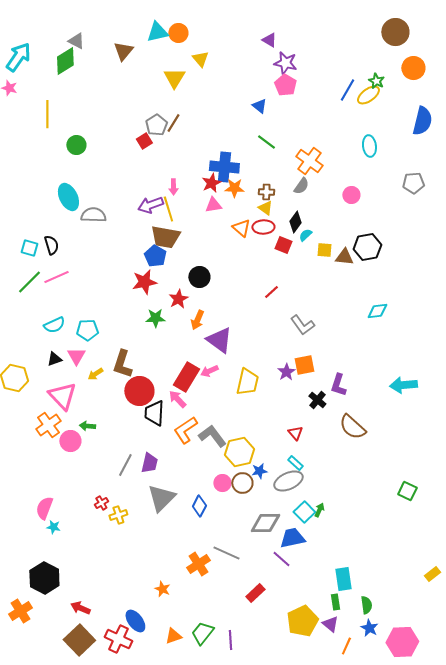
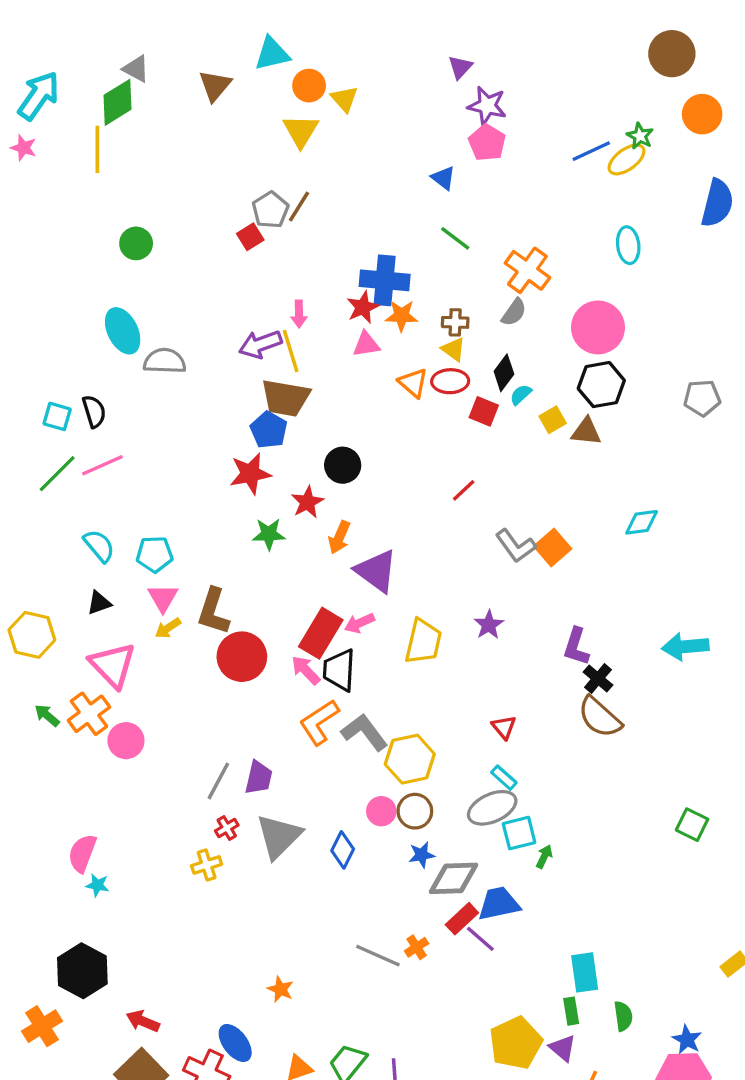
orange circle: (178, 33) -> (309, 86), moved
purple triangle: (269, 40) -> (460, 67), turned 42
blue line: (347, 90) -> (591, 151), turned 35
yellow line: (47, 114) -> (97, 149), moved
gray pentagon: (413, 183) -> (702, 398), moved
pink circle: (351, 195) -> (598, 327), size x1.8
black hexagon: (367, 247) -> (601, 385), moved
yellow square: (324, 250) -> (553, 420), turned -35
cyan semicircle: (54, 325) -> (99, 546), turned -105
pink triangle: (76, 356) -> (163, 598), moved
orange square: (304, 365) -> (553, 547), moved, turned -30
black cross: (317, 400) -> (598, 678), moved
black trapezoid: (154, 413) -> (339, 670), moved
green arrow: (87, 426) -> (47, 715), moved, turned 35
blue star: (259, 471) -> (422, 855), moved
red cross: (101, 503) -> (227, 828), moved
cyan square: (304, 512) -> (519, 833), moved, turned 30
gray line: (226, 553) -> (378, 956), moved
orange cross: (198, 564) -> (417, 947), moved, size x0.6
red rectangle: (255, 593) -> (462, 919), moved
blue star: (369, 628) -> (687, 1040), moved

